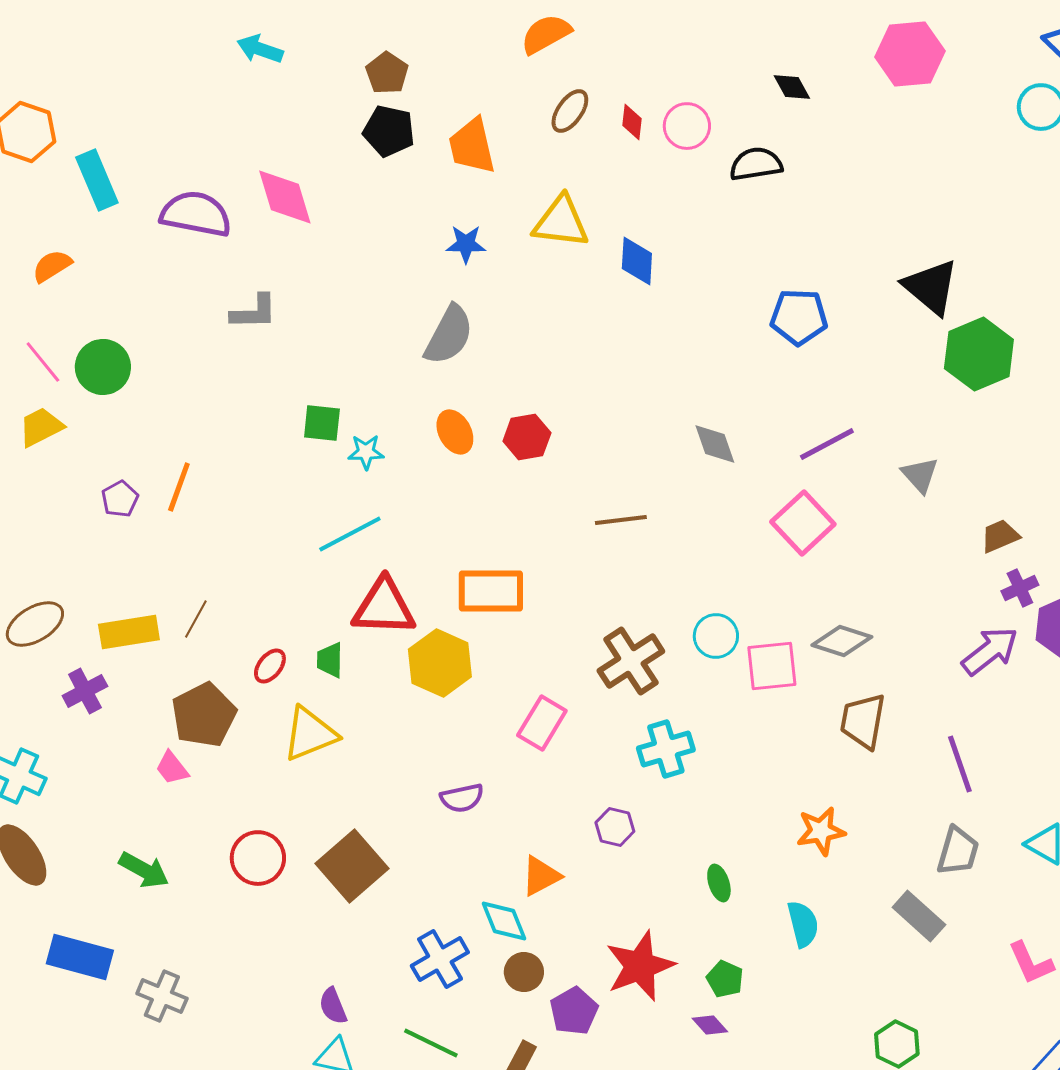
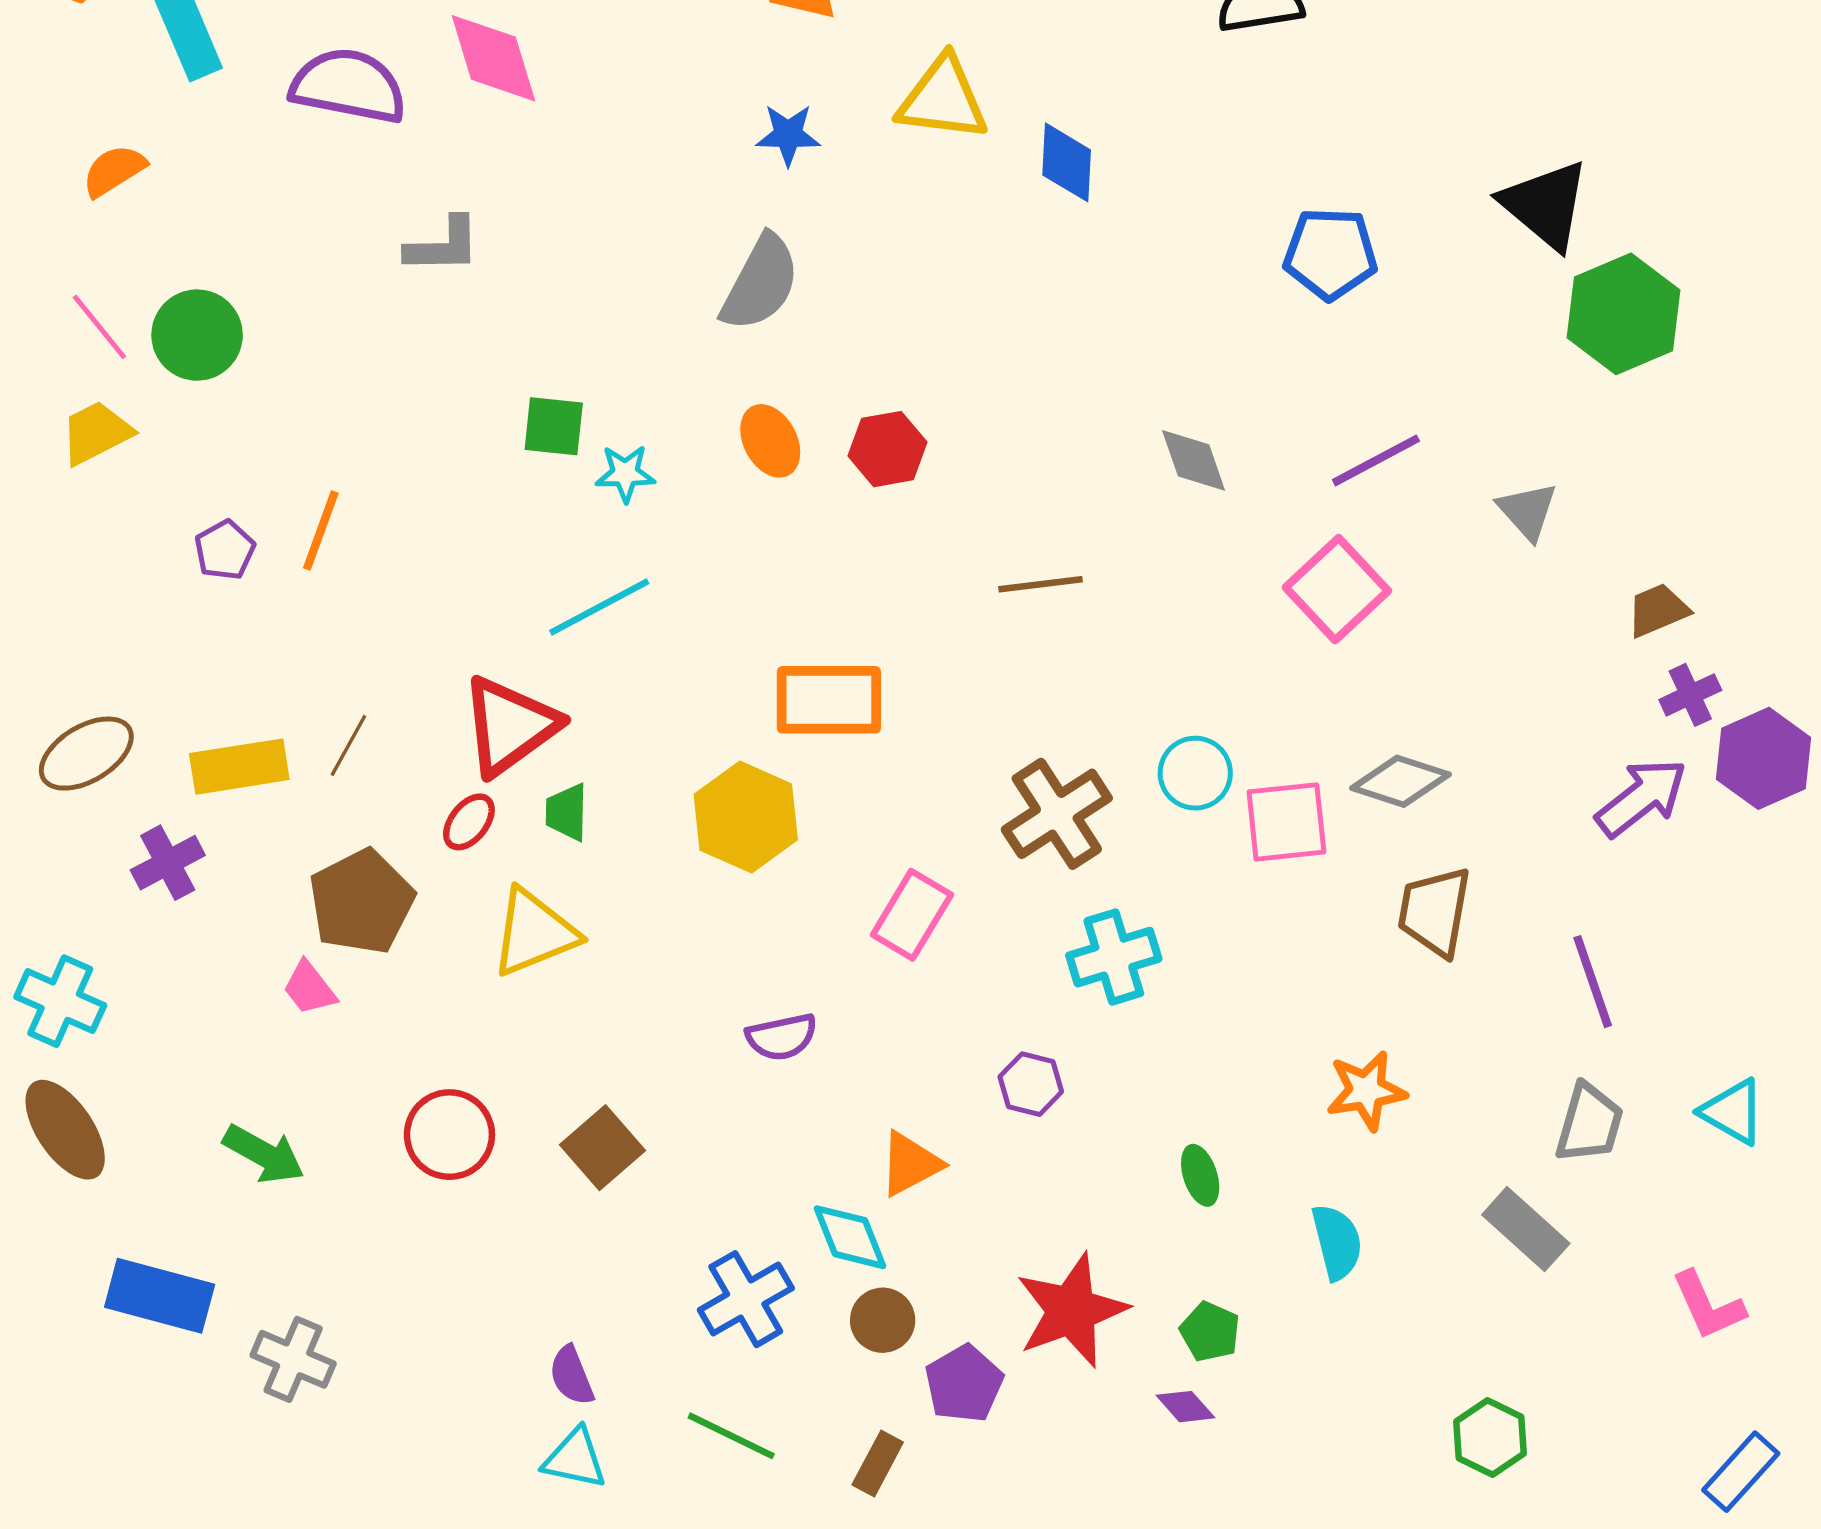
red triangle: (384, 607) -> (510, 726), moved, turned -38
brown square: (352, 866) -> (603, 1148), size x0.7

